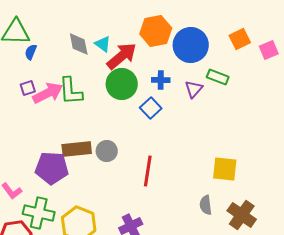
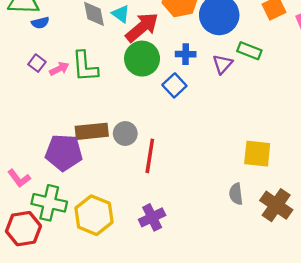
blue semicircle: (31, 52) -> (40, 23), turned -126
purple square: (28, 88) -> (37, 63), turned -35
pink arrow: (48, 93) -> (59, 69), size x0.6
red line: (148, 171) -> (150, 156), moved

